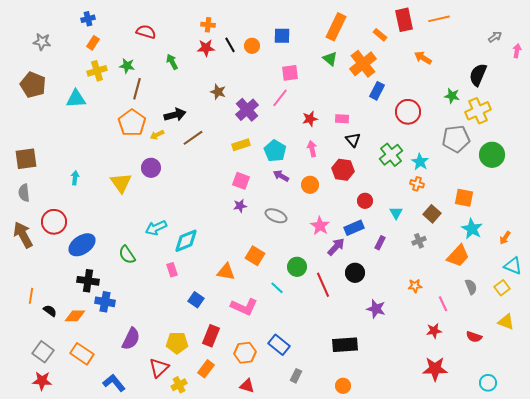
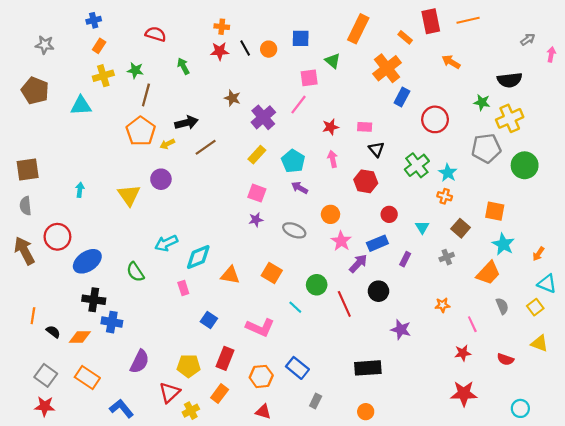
green triangle: (330, 59) -> (333, 61), moved
black semicircle: (478, 75) -> (510, 80), turned -120
yellow rectangle: (241, 145) -> (257, 155), turned -30
orange circle: (310, 185) -> (330, 214), moved
orange triangle: (226, 272) -> (230, 275), moved

